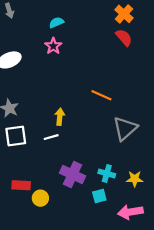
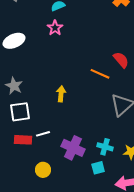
red semicircle: (124, 37) -> (121, 60), moved
white line: (51, 137) -> (43, 134), moved
red rectangle: (21, 185) -> (23, 140), moved

